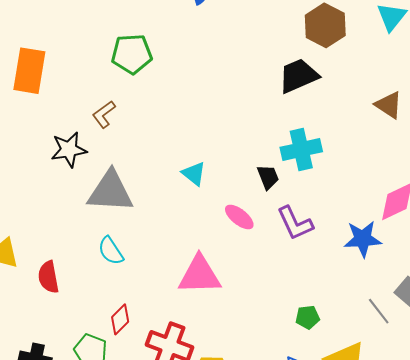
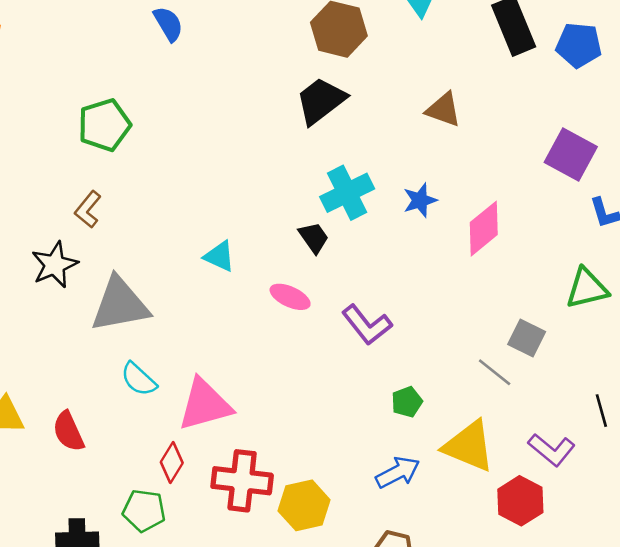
purple L-shape: (295, 223) -> (367, 325), moved
blue star: (363, 239) -> (420, 200), moved, size x0.7
pink triangle: (200, 275) -> (205, 405), moved

